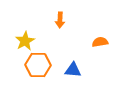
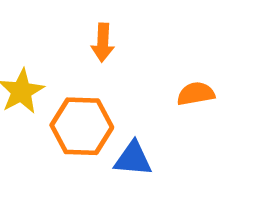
orange hexagon: (38, 65) -> (82, 126), moved

